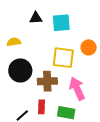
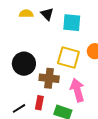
black triangle: (36, 18) -> (47, 14), turned 40
yellow semicircle: (14, 42) -> (26, 14), moved

